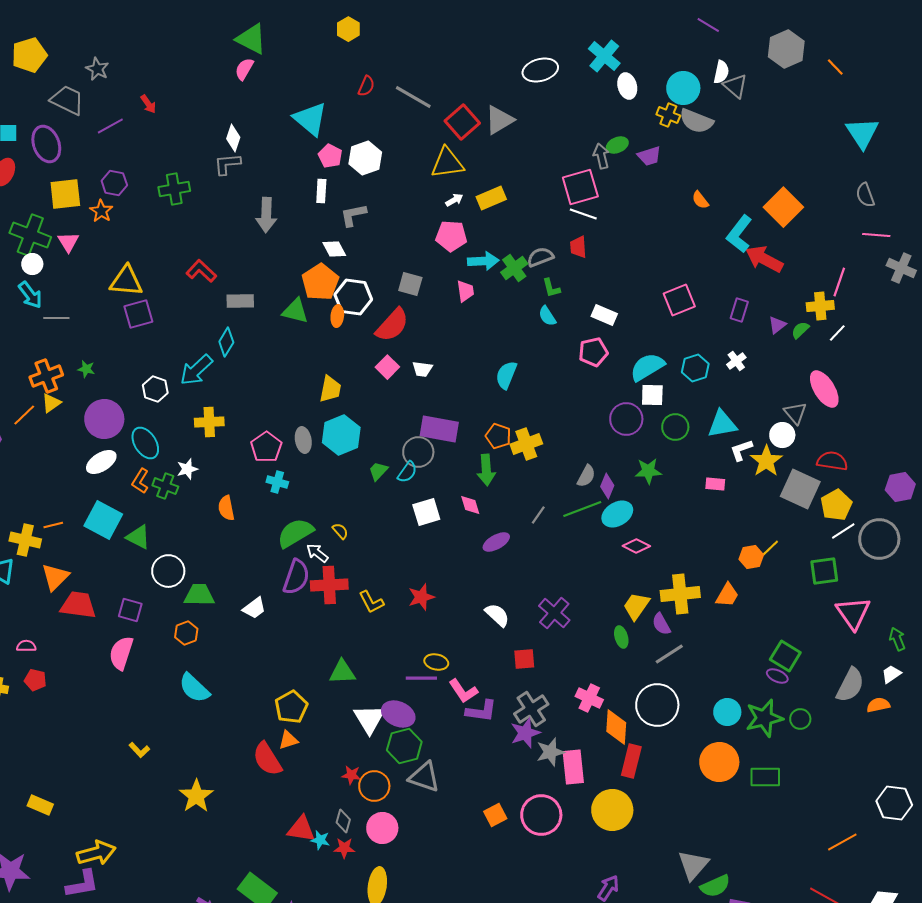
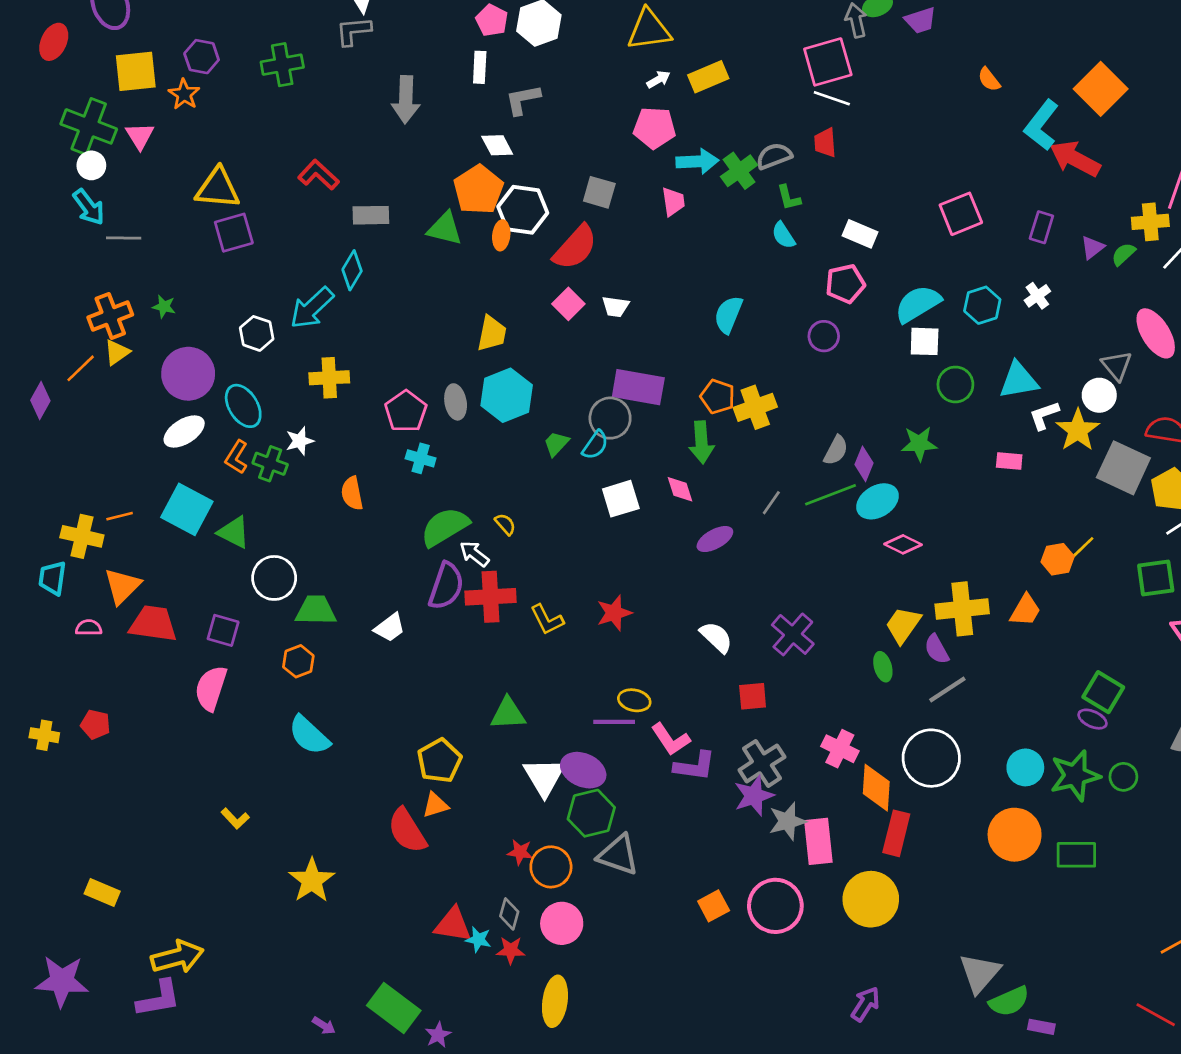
purple circle: (626, 419) -> (824, 336), moved, size x0.7
pink semicircle: (26, 646) -> (89, 628), moved

